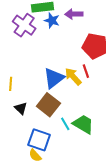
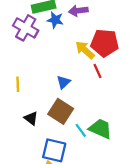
yellow arrow: (73, 77) -> (85, 50), moved
blue triangle: (54, 78) -> (63, 82), size x0.6
yellow line: (11, 84) -> (18, 84), moved

